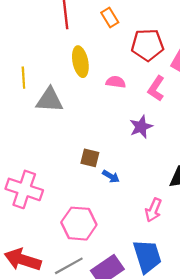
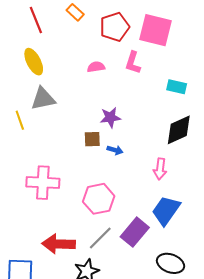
yellow ellipse: (80, 62) -> (34, 62), moved
yellow line: (23, 78) -> (20, 120), moved
purple star: (141, 127) -> (110, 117), moved, turned 30
blue trapezoid: (147, 256) -> (166, 210), turned -112

